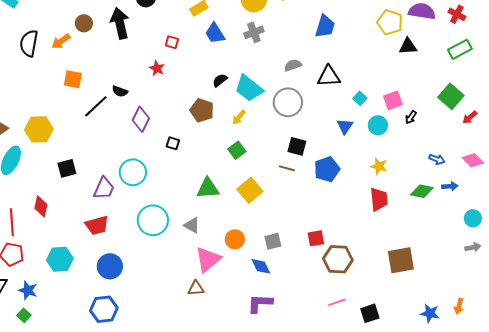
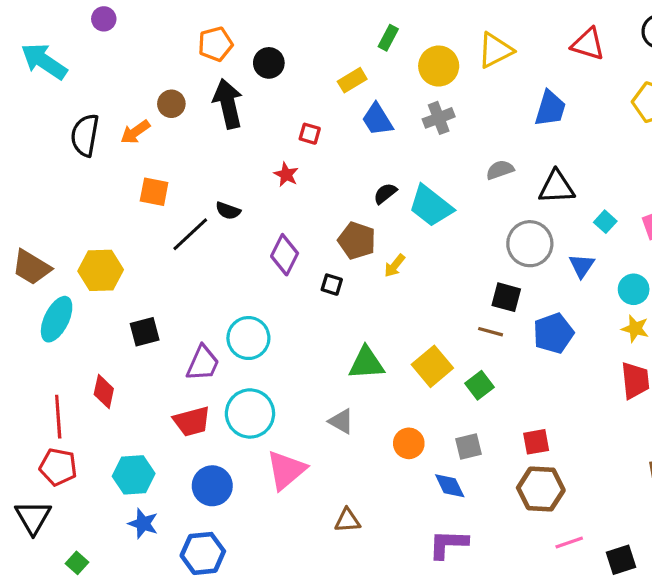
gray circle: (288, 102) -> (530, 244), moved
yellow arrow: (239, 117) -> (395, 266), moved
purple diamond: (141, 119) -> (285, 255), moved
cyan circle: (378, 125) -> (634, 289), moved
black square: (173, 143) -> (332, 285), moved
green square: (237, 150) -> (480, 385), moved
cyan circle: (153, 220) -> (250, 413), moved
pink triangle: (208, 259) -> (286, 470), moved
brown hexagon: (338, 259) -> (541, 489), moved
blue star: (28, 290) -> (143, 524), moved

